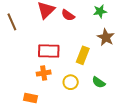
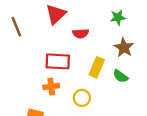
red semicircle: (68, 15) -> (81, 33), moved, turned -40
green semicircle: (99, 82) -> (121, 76), moved

